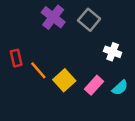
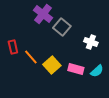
gray square: (89, 20) -> (62, 27), moved
pink rectangle: (94, 85) -> (76, 69), turned 63

